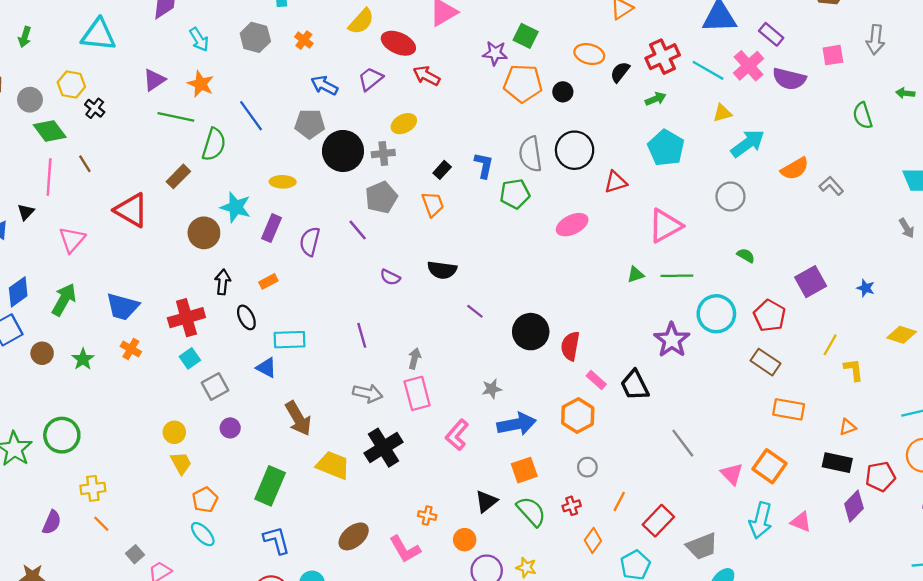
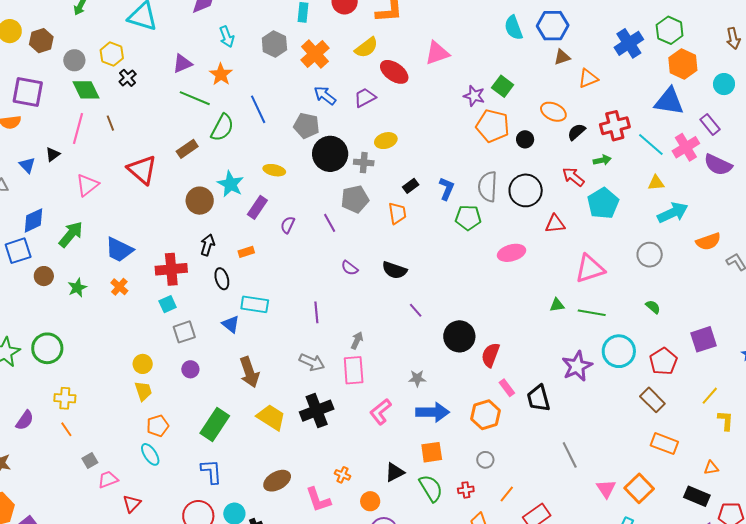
orange cross: (304, 40) -> (315, 54), size x1.8
red arrow: (426, 76) -> (573, 177), moved
purple semicircle: (310, 241) -> (288, 225), size x0.7

